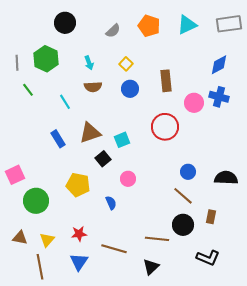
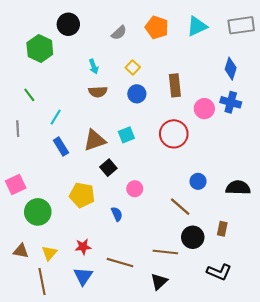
green hexagon: (46, 59) -> (40, 49), moved
gray line: (17, 63) -> (18, 129), moved
blue diamond: (219, 65) -> (231, 69), turned -45
cyan line: (65, 102) -> (56, 117), moved, turned 63
cyan square: (122, 140) -> (126, 135), moved
brown line: (183, 196) -> (180, 207), moved

